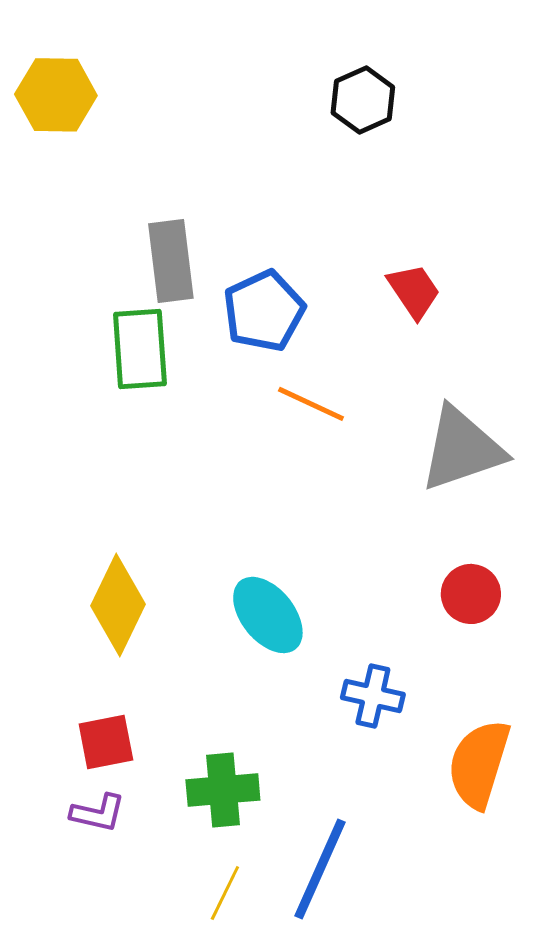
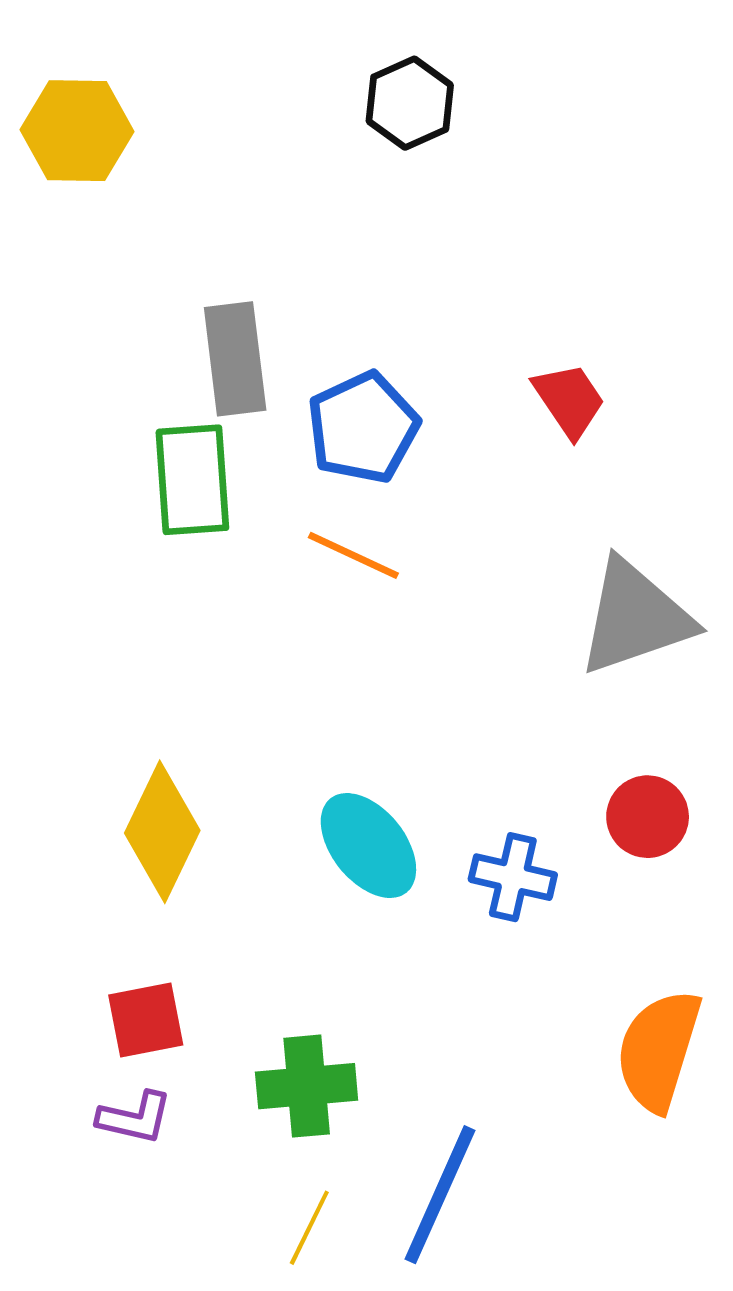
black hexagon: (363, 100) -> (410, 103), moved
orange line: (311, 404) -> (353, 555), moved
blue cross: (373, 696) -> (513, 877), moved

